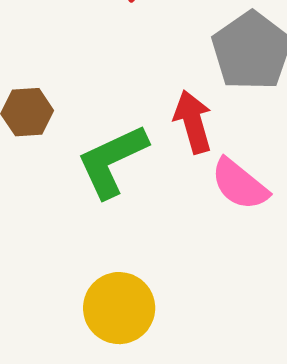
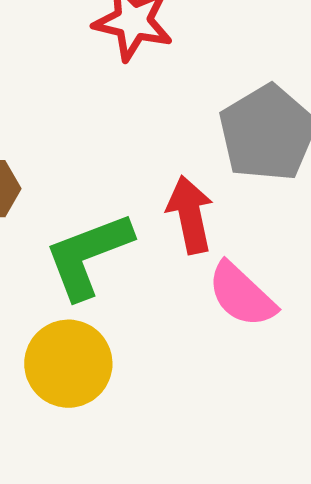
yellow circle: (119, 308) -> (68, 364), moved

